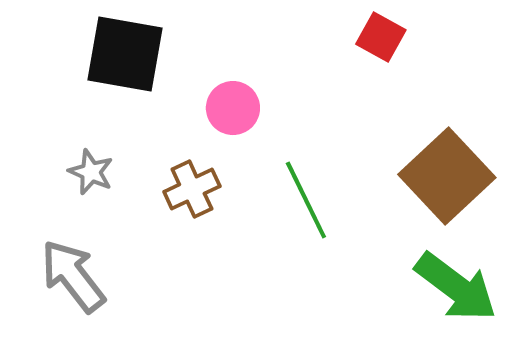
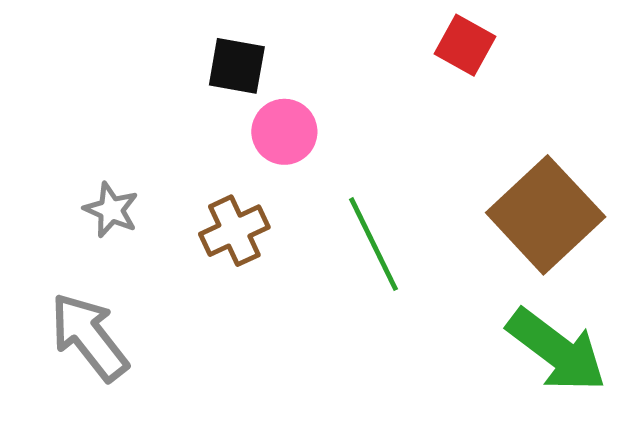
black square: (125, 54) -> (237, 66), moved, size x0.6

